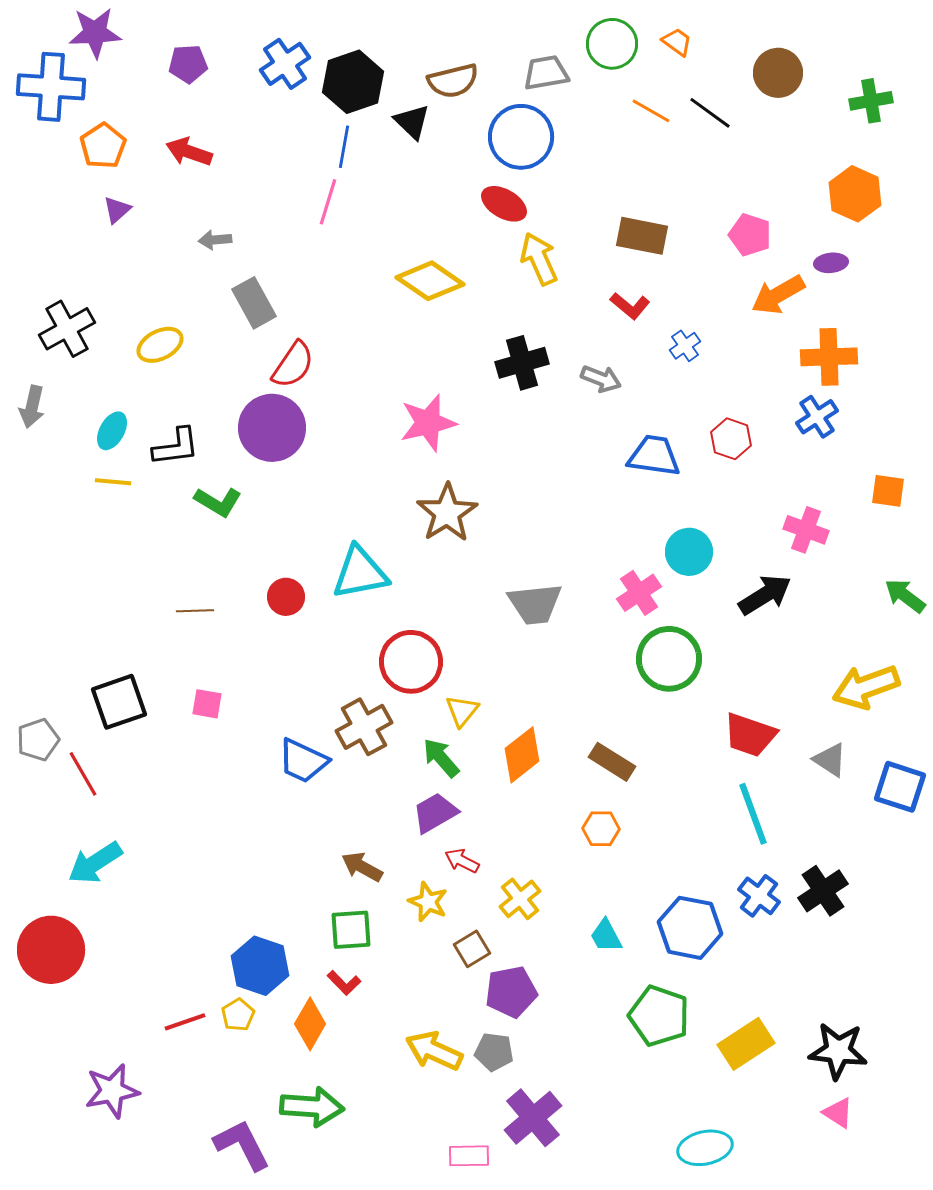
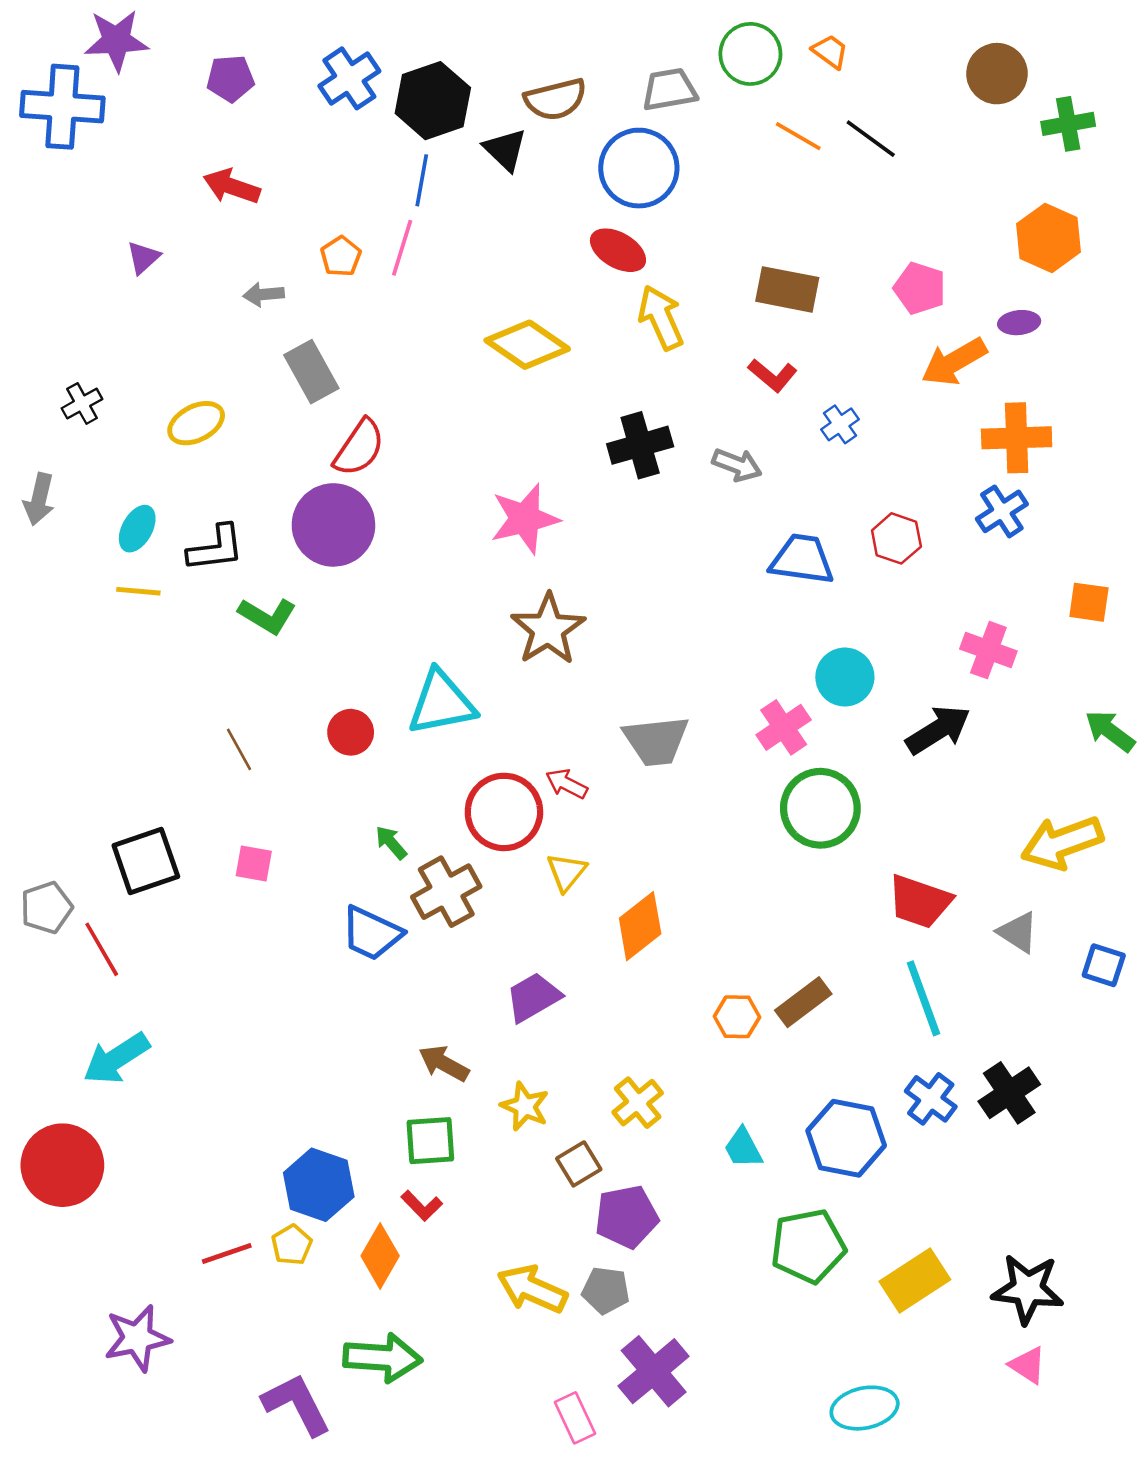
brown circle: (778, 73) -> (997, 74), moved
orange pentagon: (103, 146) -> (341, 256), moved, size x0.7
black cross: (67, 329) -> (82, 404), size x0.6
brown line: (195, 611) -> (239, 749), turned 63
green arrow: (441, 758) -> (391, 843), moved, size x0.7
brown rectangle: (612, 762) -> (803, 1002), moved, turned -69
blue square: (900, 787) -> (1104, 965), size x0.7
red arrow: (462, 861) -> (566, 784), moved
green pentagon: (659, 1016) -> (808, 1246), turned -30
pink rectangle: (469, 1156) -> (575, 1418), turned 66

